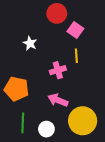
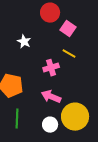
yellow line: (76, 56) -> (69, 54), turned -56
white circle: (46, 129) -> (50, 125), moved

